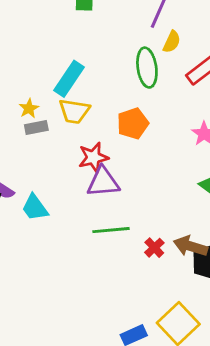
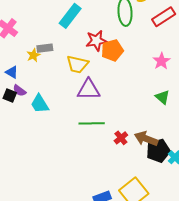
yellow star: (29, 108) -> (33, 55), moved
yellow trapezoid: (74, 111) -> (77, 64), moved
red star: (93, 157) -> (96, 41), moved

